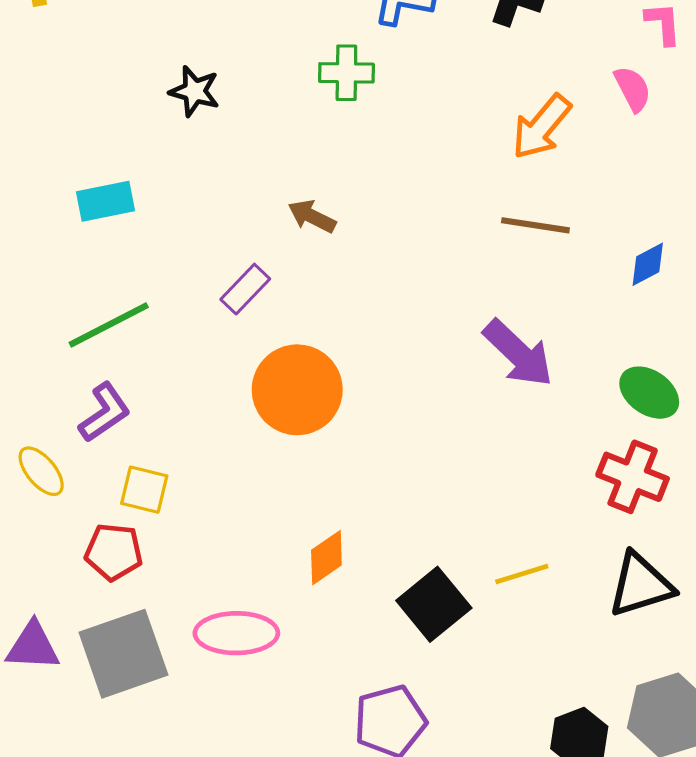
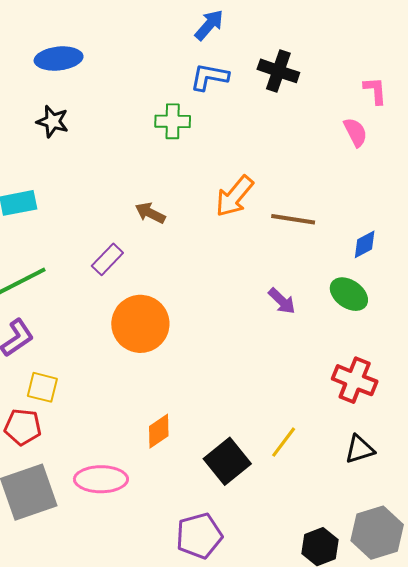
black star: (194, 91) -> (53, 121), moved
orange arrow: (541, 127) -> (234, 196), moved
purple arrow: (518, 353) -> (282, 301), size x0.6
green ellipse: (649, 393) -> (349, 294), moved
yellow line: (522, 574) -> (284, 442), turned -36
black triangle: (641, 585) -> (359, 449), size x0.7

